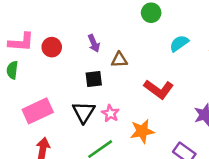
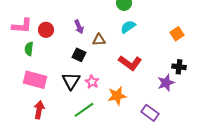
cyan semicircle: (179, 43) -> (128, 27), moved
green semicircle: (12, 70) -> (29, 49), moved
black square: (94, 79) -> (79, 55), turned 32
pink rectangle: (38, 111) -> (35, 80), turned 40

